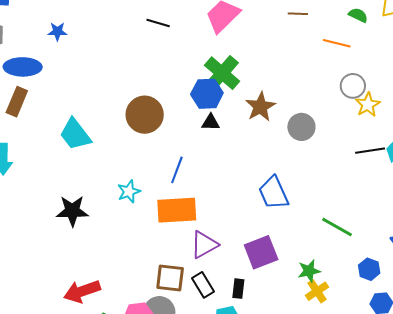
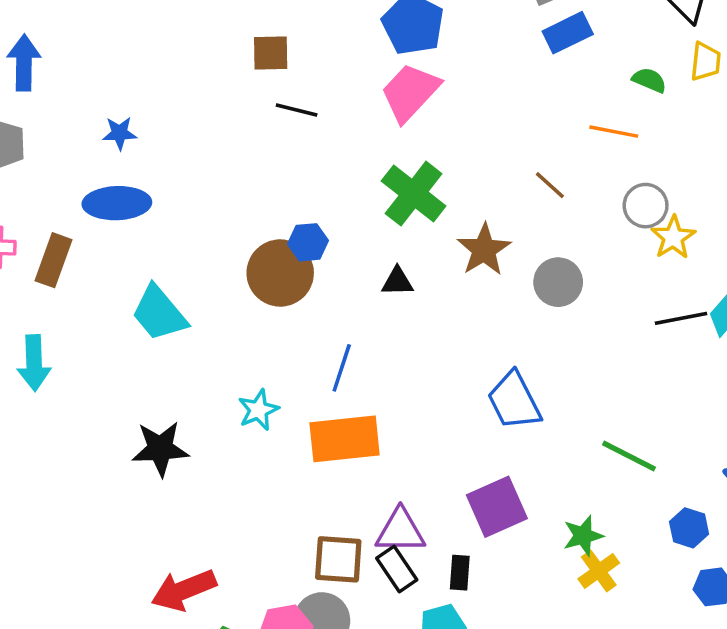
brown line: (298, 14) -> (550, 185), moved, turned 42
blue ellipse: (23, 67) -> (117, 203), moved
blue hexagon: (207, 94) -> (308, 242), moved, size x0.7
purple triangle: (204, 245) -> (400, 531), moved, turned 32

